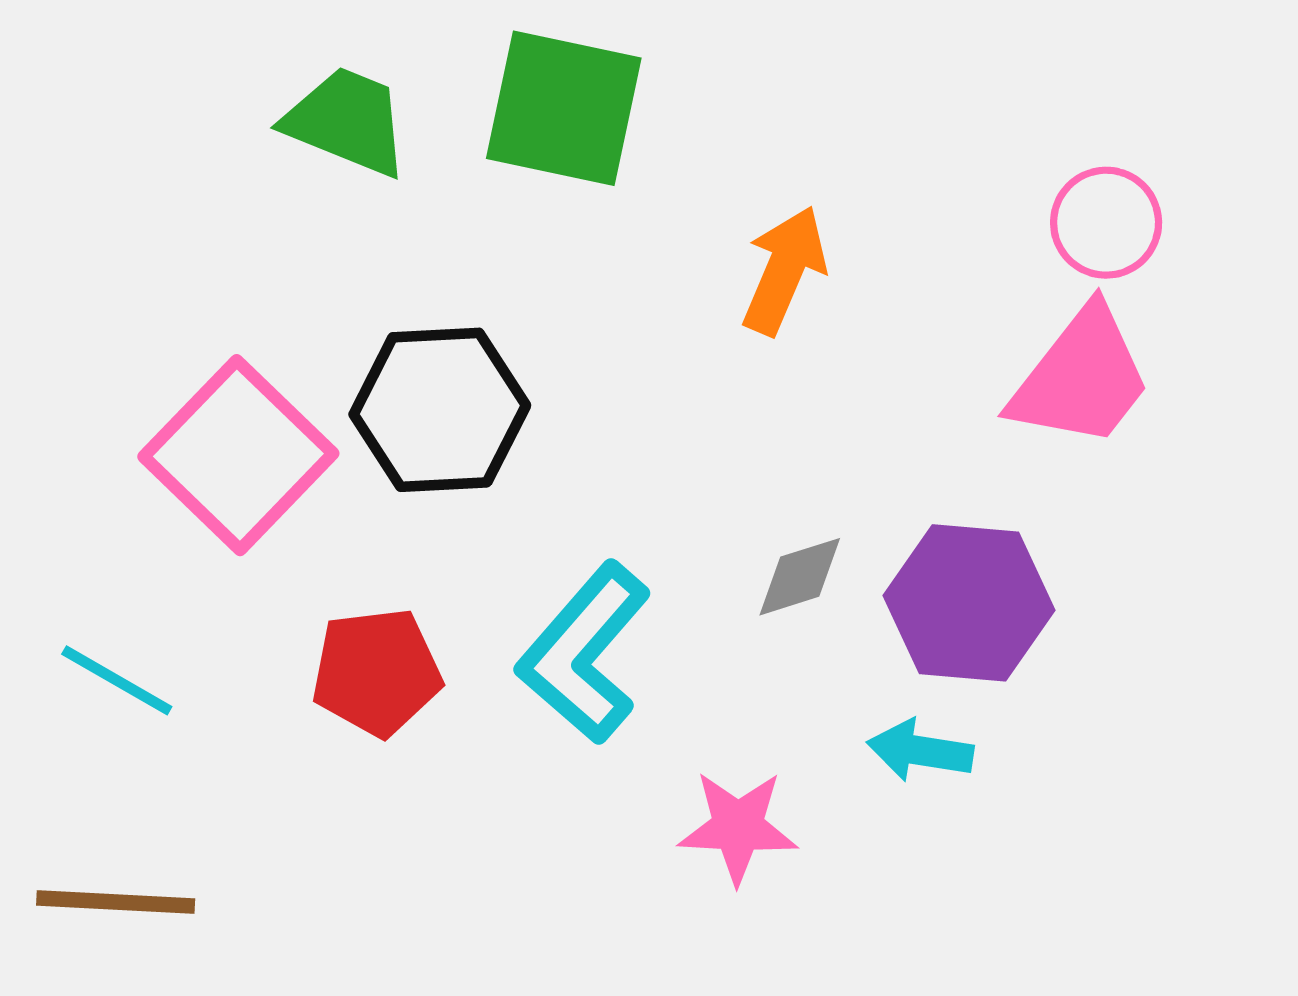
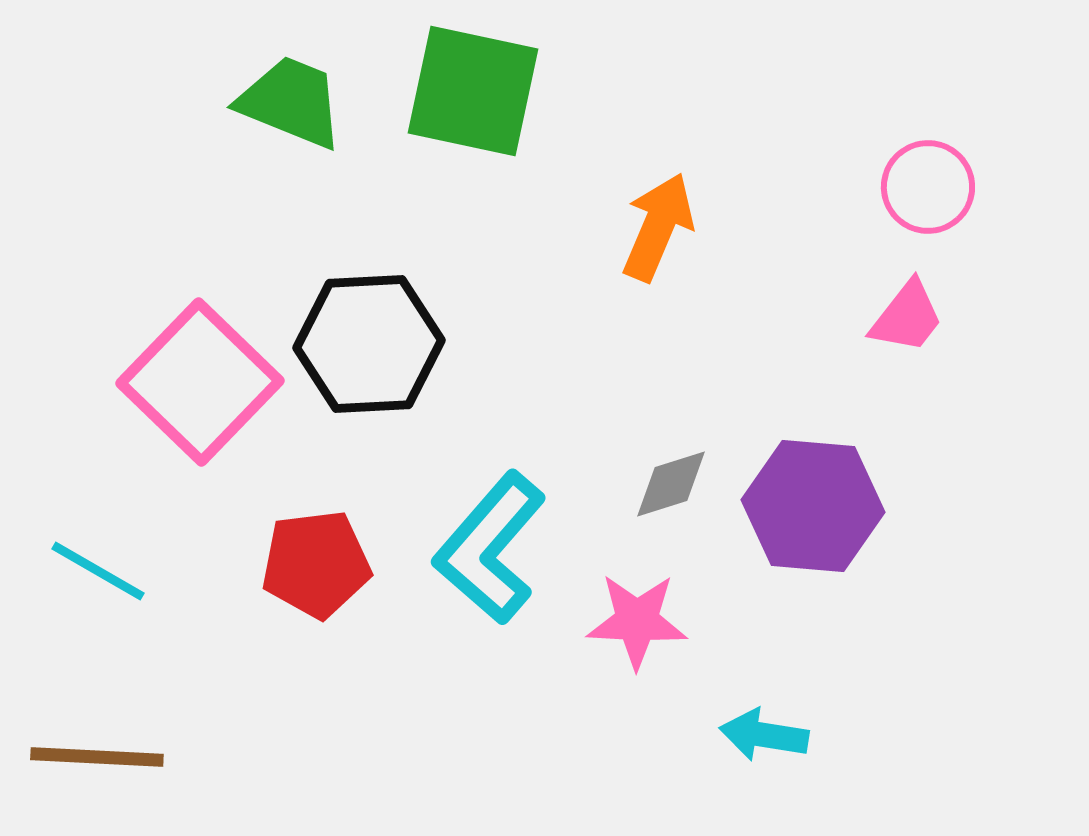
pink trapezoid: (1081, 378) -> (907, 317), size x0.6
cyan arrow: (920, 751) -> (764, 735), moved
pink star: (738, 827) -> (637, 621), moved

